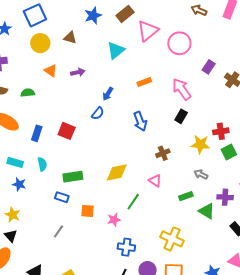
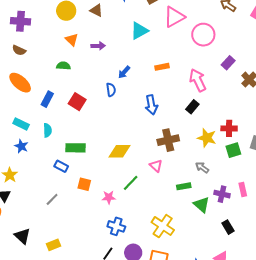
green semicircle: (28, 93) -> (63, 66), moved
blue semicircle: (98, 113) -> (111, 90), turned -56
brown cross: (163, 153) -> (168, 140), size x1.5

